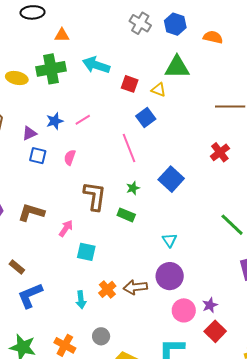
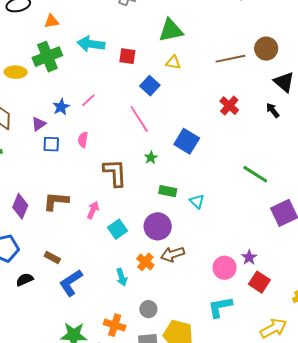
yellow triangle: (159, 90) -> (173, 62), moved
green rectangle: (126, 215) -> (168, 191), moved
cyan square: (86, 252) -> (117, 229), turned -36
purple circle: (170, 276) -> (158, 226), moved

